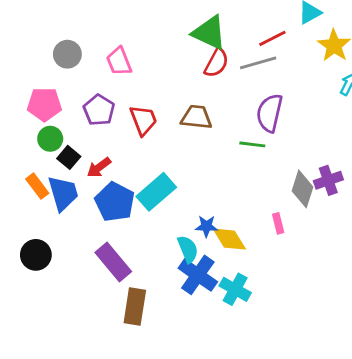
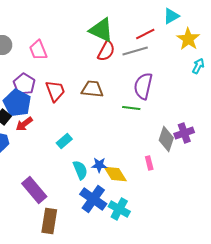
cyan rectangle: (156, 192) -> (64, 141), size x0.6
blue pentagon: (115, 202) -> (17, 103), moved
cyan semicircle: (188, 249) -> (80, 170), moved

